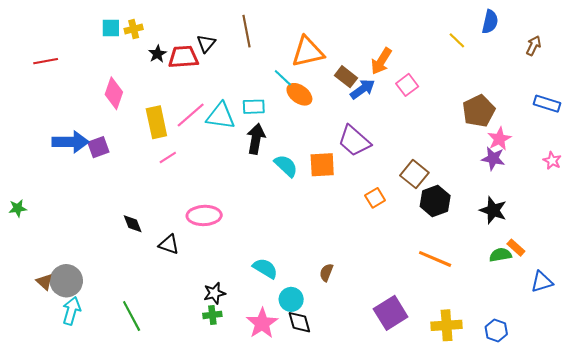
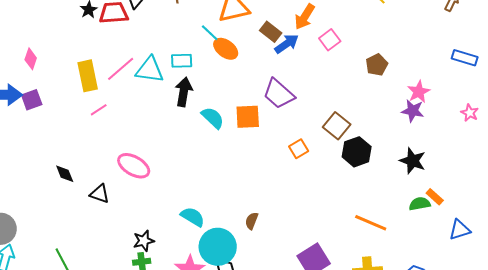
pink diamond: (114, 93) -> (31, 59), moved, size x0.7
brown pentagon: (479, 111) -> (377, 65), moved, size x0.7
pink ellipse: (204, 215) -> (134, 166), turned 32
orange line: (435, 259) -> (371, 223), moved
cyan circle: (291, 299) -> (218, 247), size x1.6

